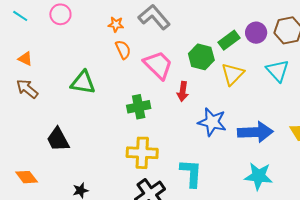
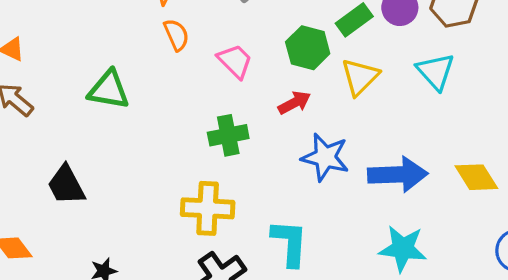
pink trapezoid: (158, 65) -> (235, 61), size x0.7
red arrow: (183, 91) -> (294, 103), moved, turned -126
green cross: (139, 107) -> (228, 135), moved

